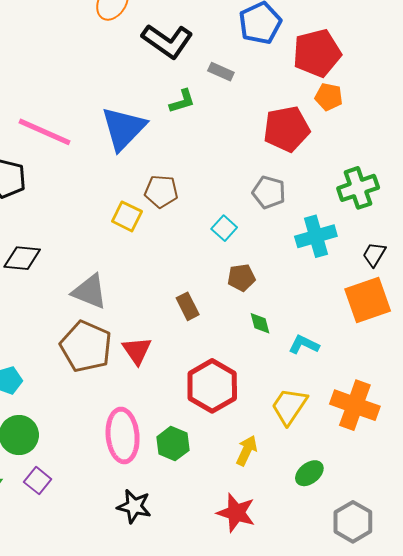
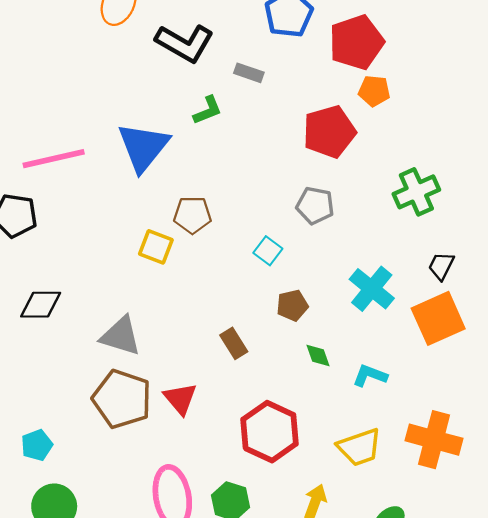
pink line: (44, 132) -> (54, 159), turned -32
cyan cross: (316, 236) -> (372, 289), moved, turned -30
yellow trapezoid: (289, 406) -> (359, 447), turned -138

